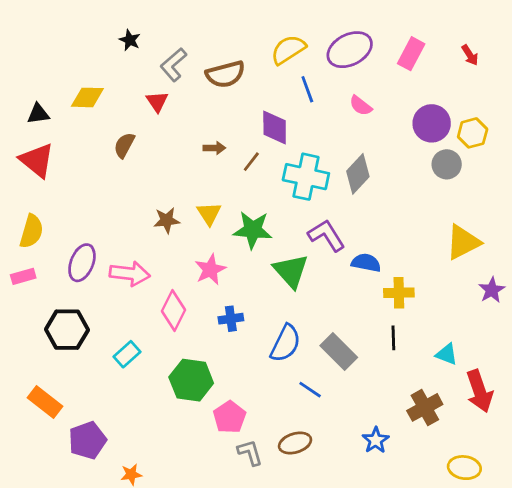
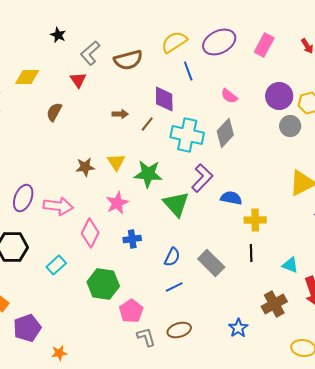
pink semicircle: (361, 106) -> (229, 96), moved
purple L-shape: (326, 235) -> (202, 178), turned 76
blue semicircle: (285, 343) -> (172, 257), size x0.7
blue line: (310, 390) -> (174, 287), moved, turned -60

